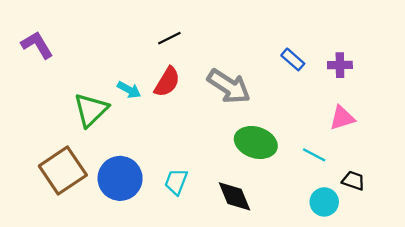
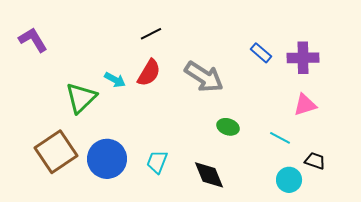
purple cross: (340, 65) -> (303, 58), size x1.4
green ellipse: (256, 142) -> (228, 127), size x0.6

